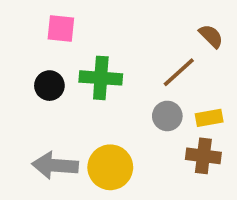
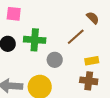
gray circle: (167, 116) -> (55, 60), moved

